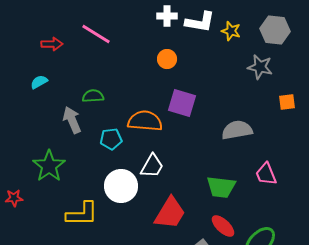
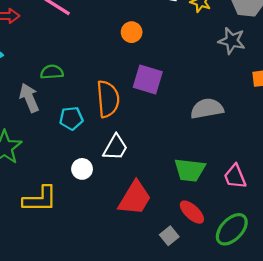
orange semicircle: (145, 121) -> (108, 99), turned 80
pink trapezoid: (266, 174) -> (235, 176), moved
white circle: (121, 186) -> (82, 169), size x0.6

